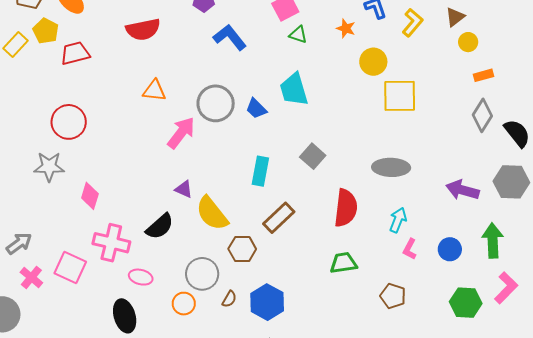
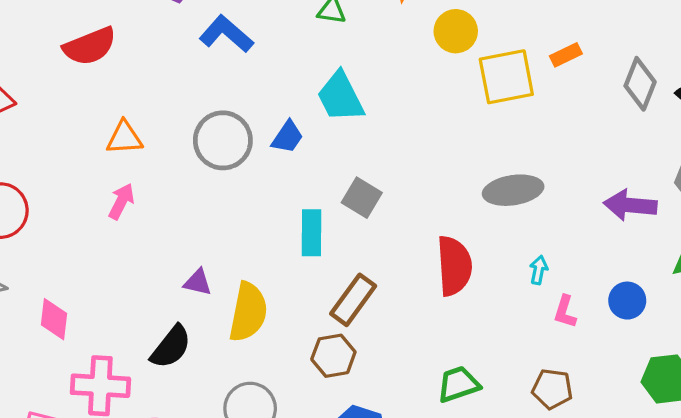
orange rectangle: (484, 75) -> (566, 55), moved
blue trapezoid: (256, 109) -> (287, 137), turned -90
pink arrow: (181, 133) -> (121, 201), moved, size x0.7
gray square: (313, 156) -> (362, 198), moved
yellow semicircle: (212, 213) -> (248, 312), turned -120
cyan arrow: (398, 220) -> (539, 270), size x0.7
brown hexagon: (242, 249) -> (333, 356), moved
green trapezoid: (343, 263) -> (458, 384), moved

